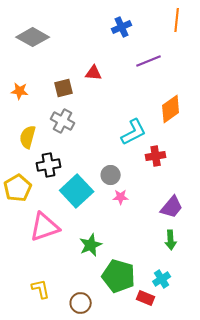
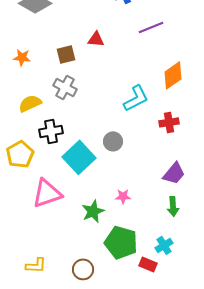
yellow semicircle: (28, 137) -> (30, 103), turned 50
red cross: (156, 156) -> (169, 122), moved
pink star: (121, 197) -> (123, 196), moved
yellow L-shape: (41, 289) -> (36, 265), moved, turned 105

